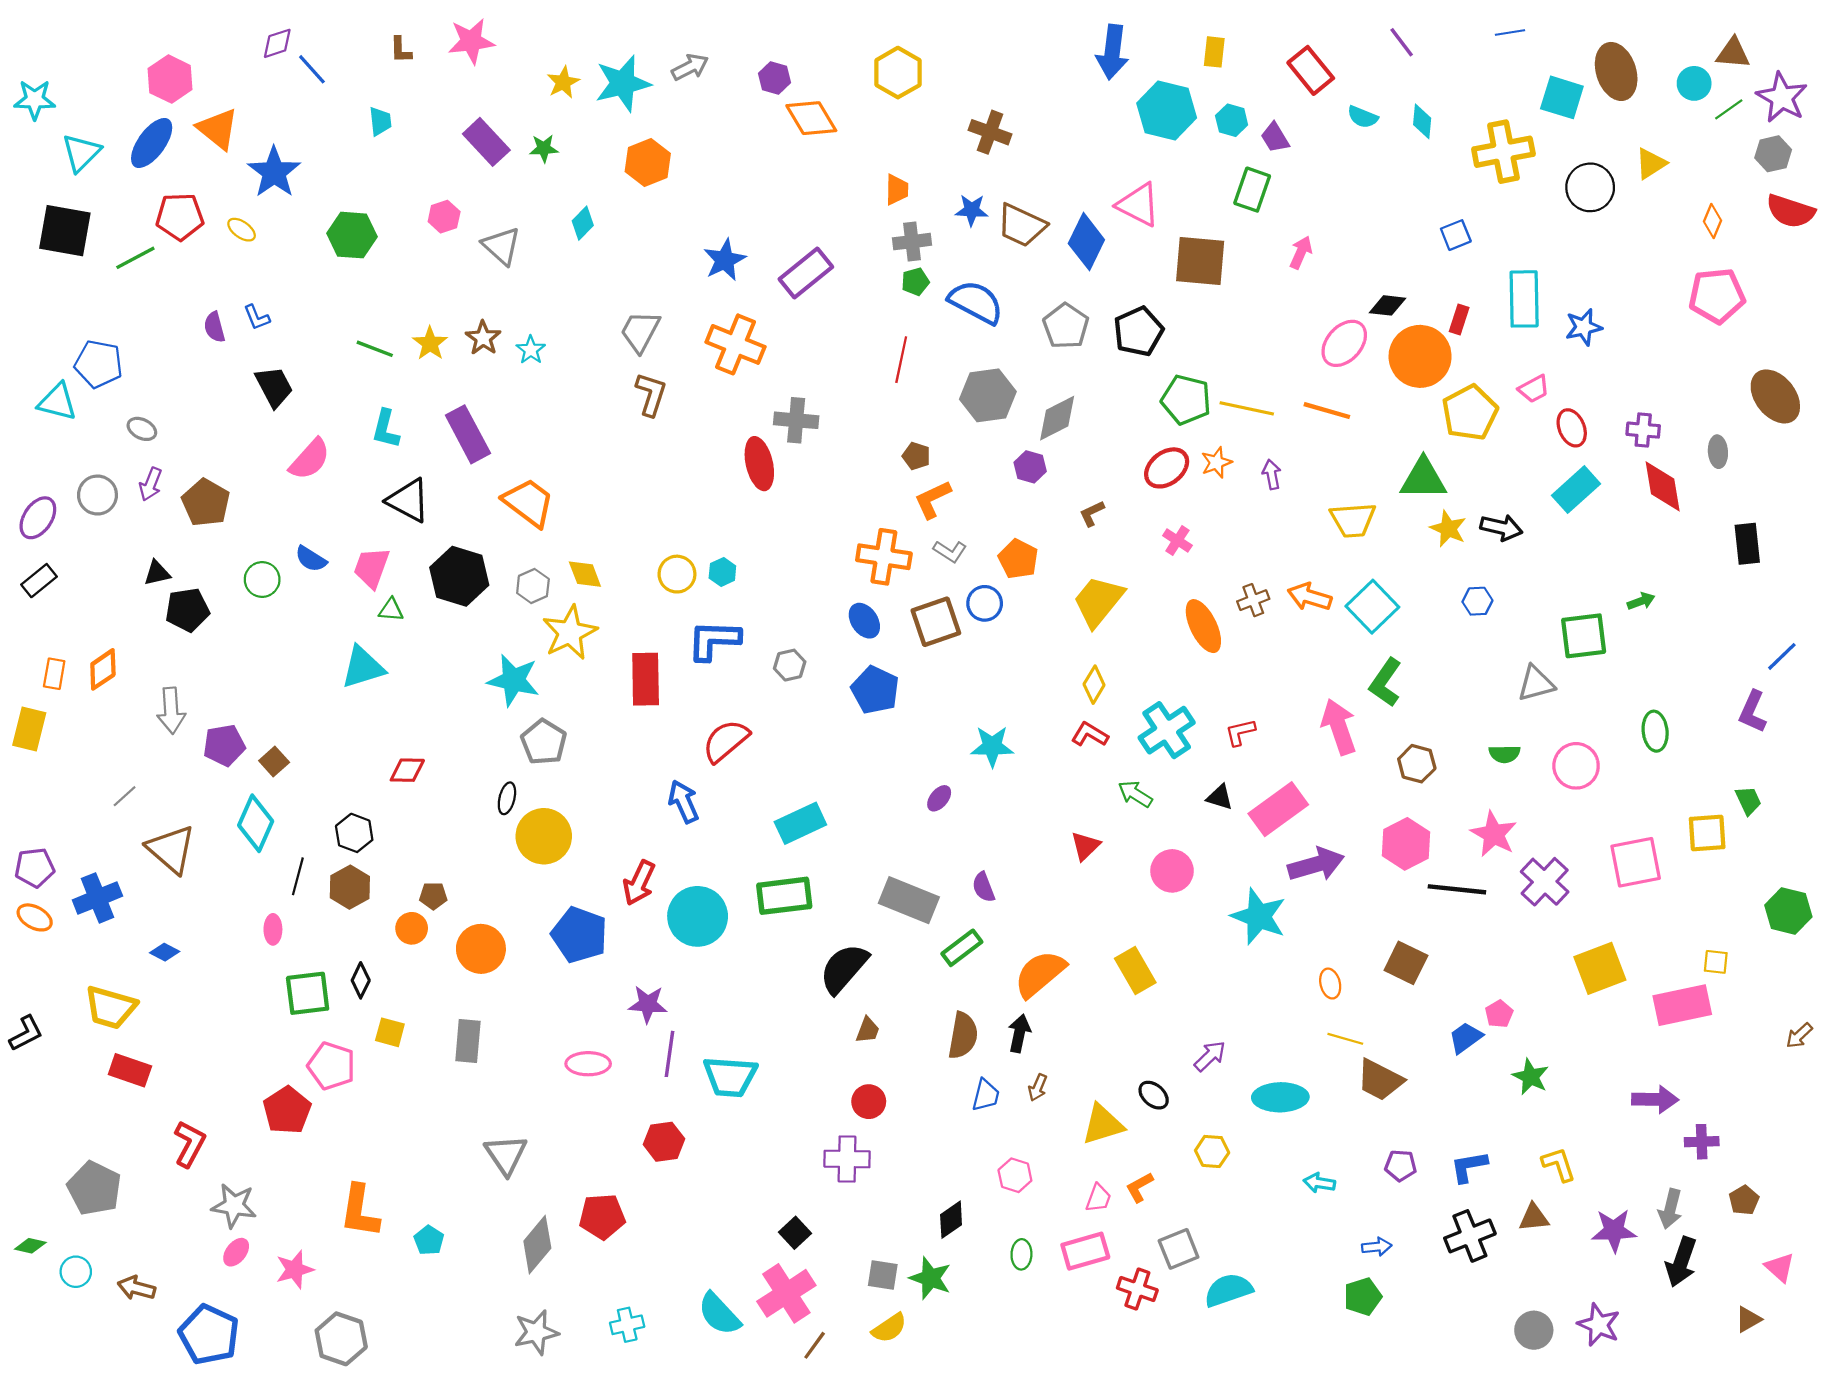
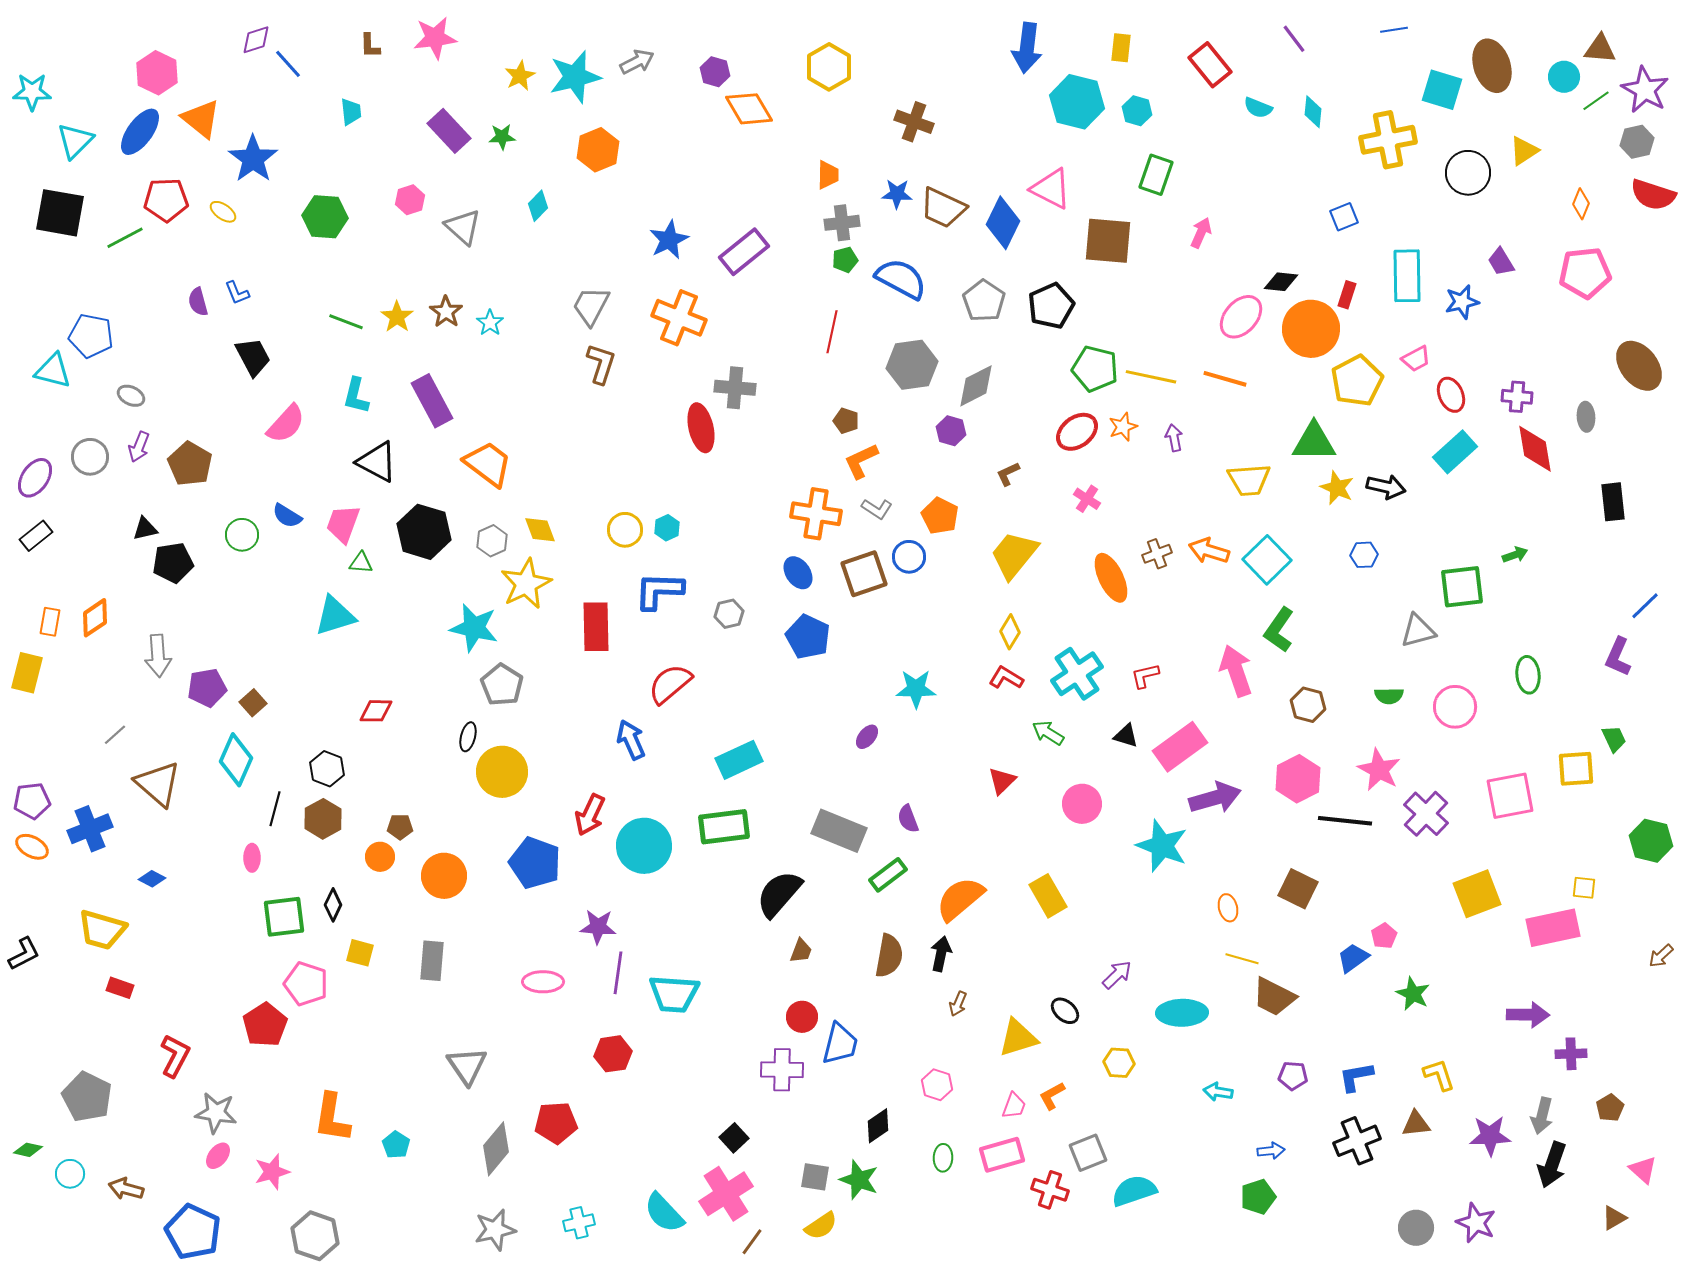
purple trapezoid: (1275, 138) -> (1501, 262), moved
red rectangle: (130, 1070) -> (120, 988), size x0.7
blue trapezoid: (986, 1095) -> (840, 1044), moved, size x1.4

